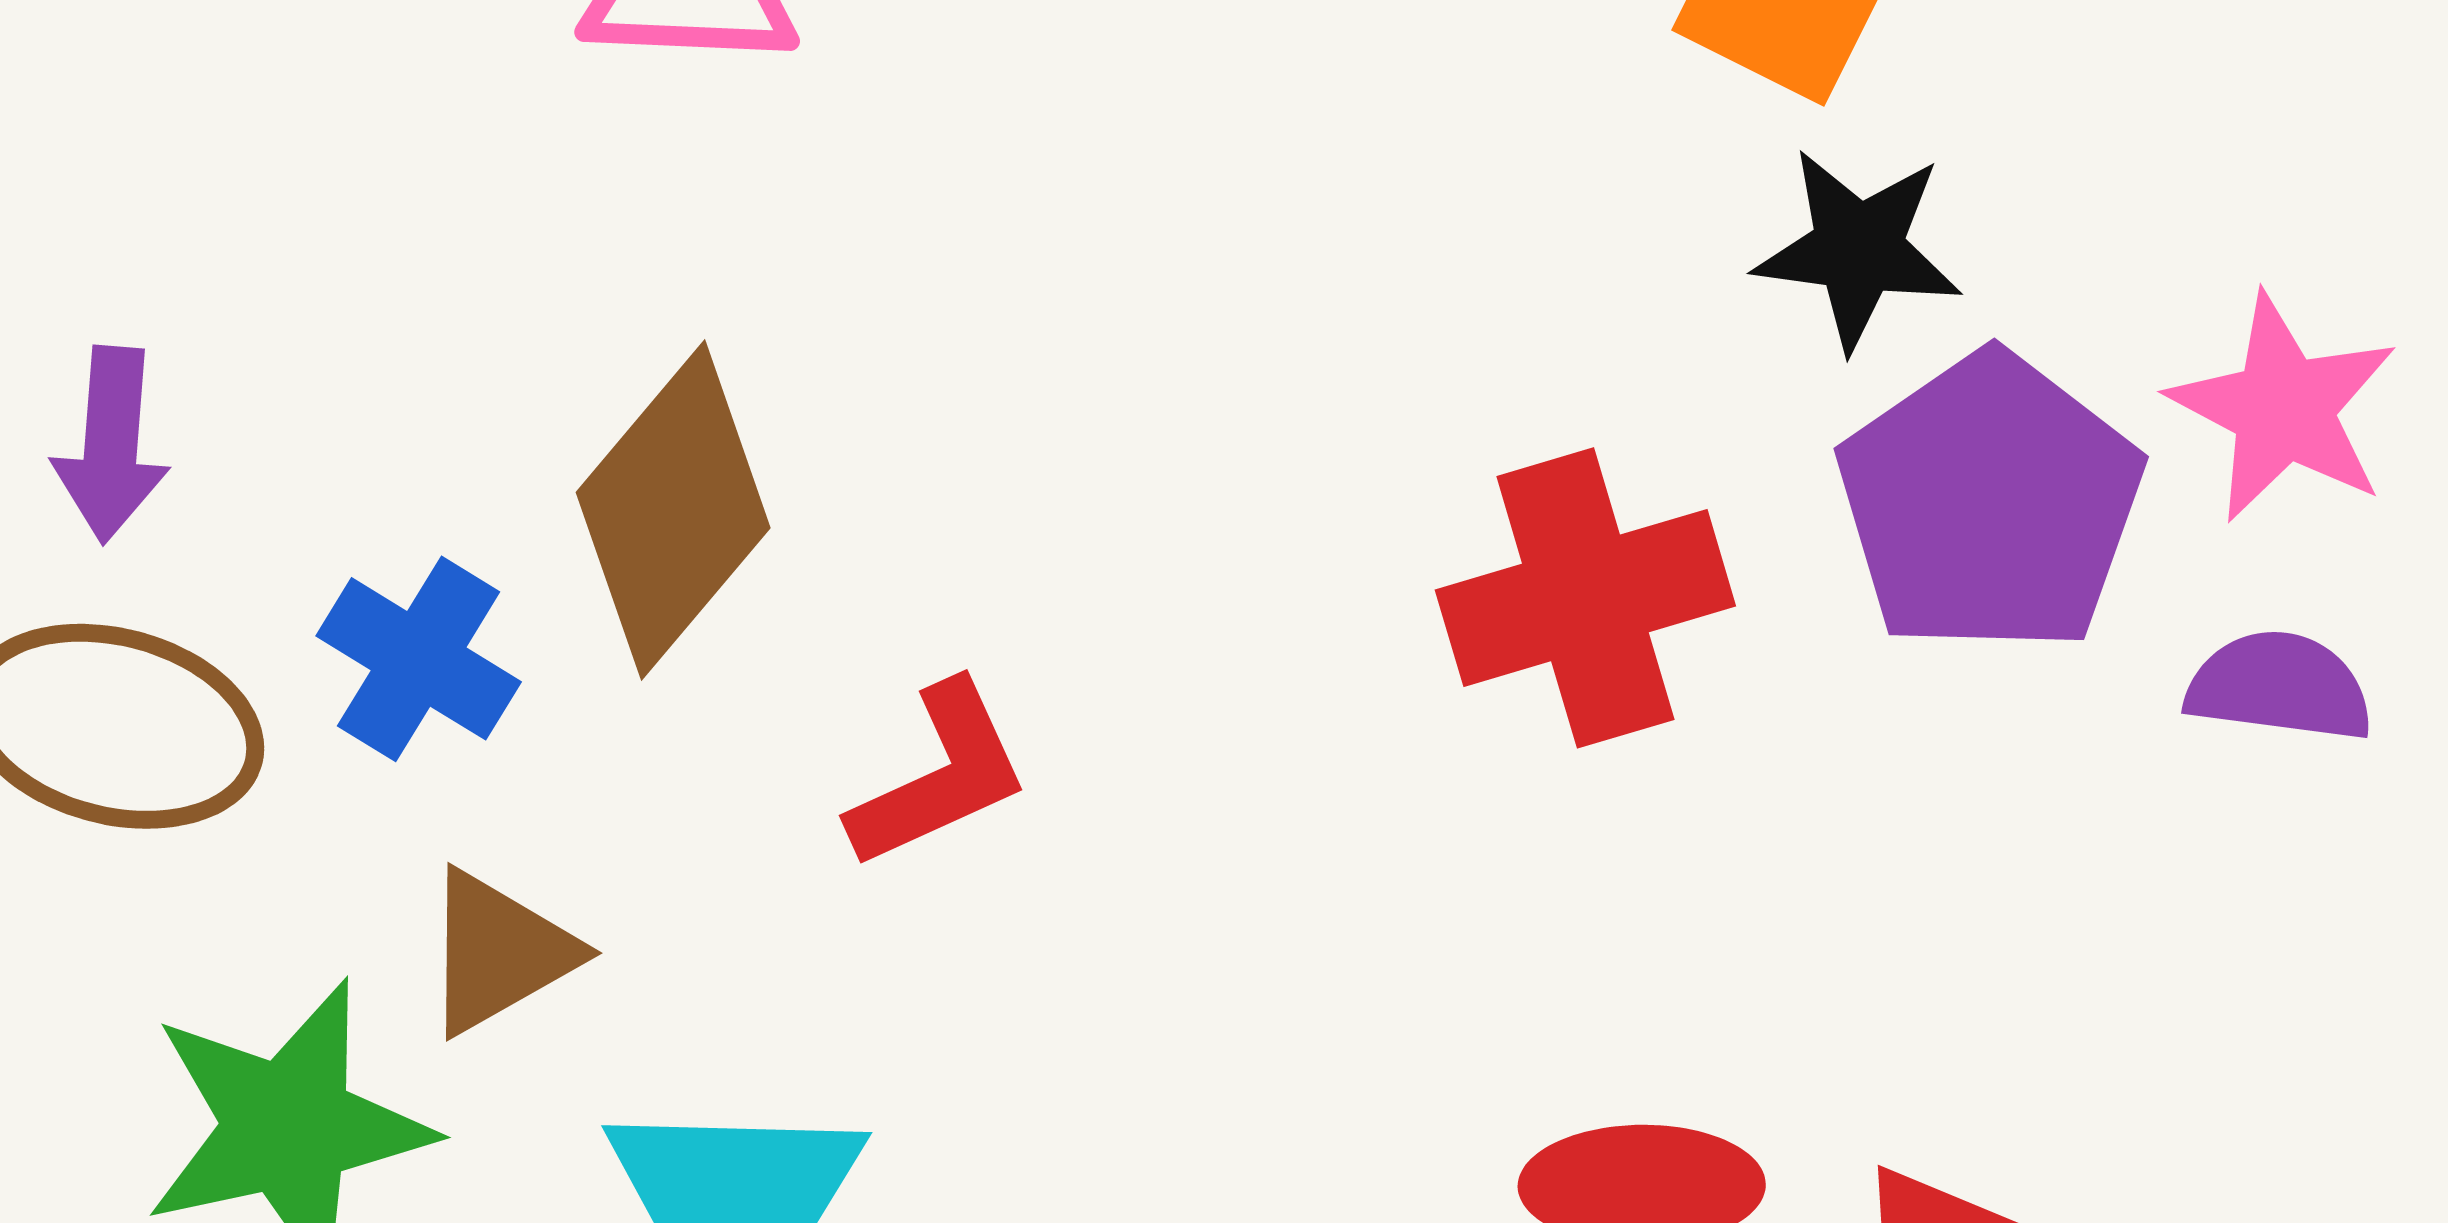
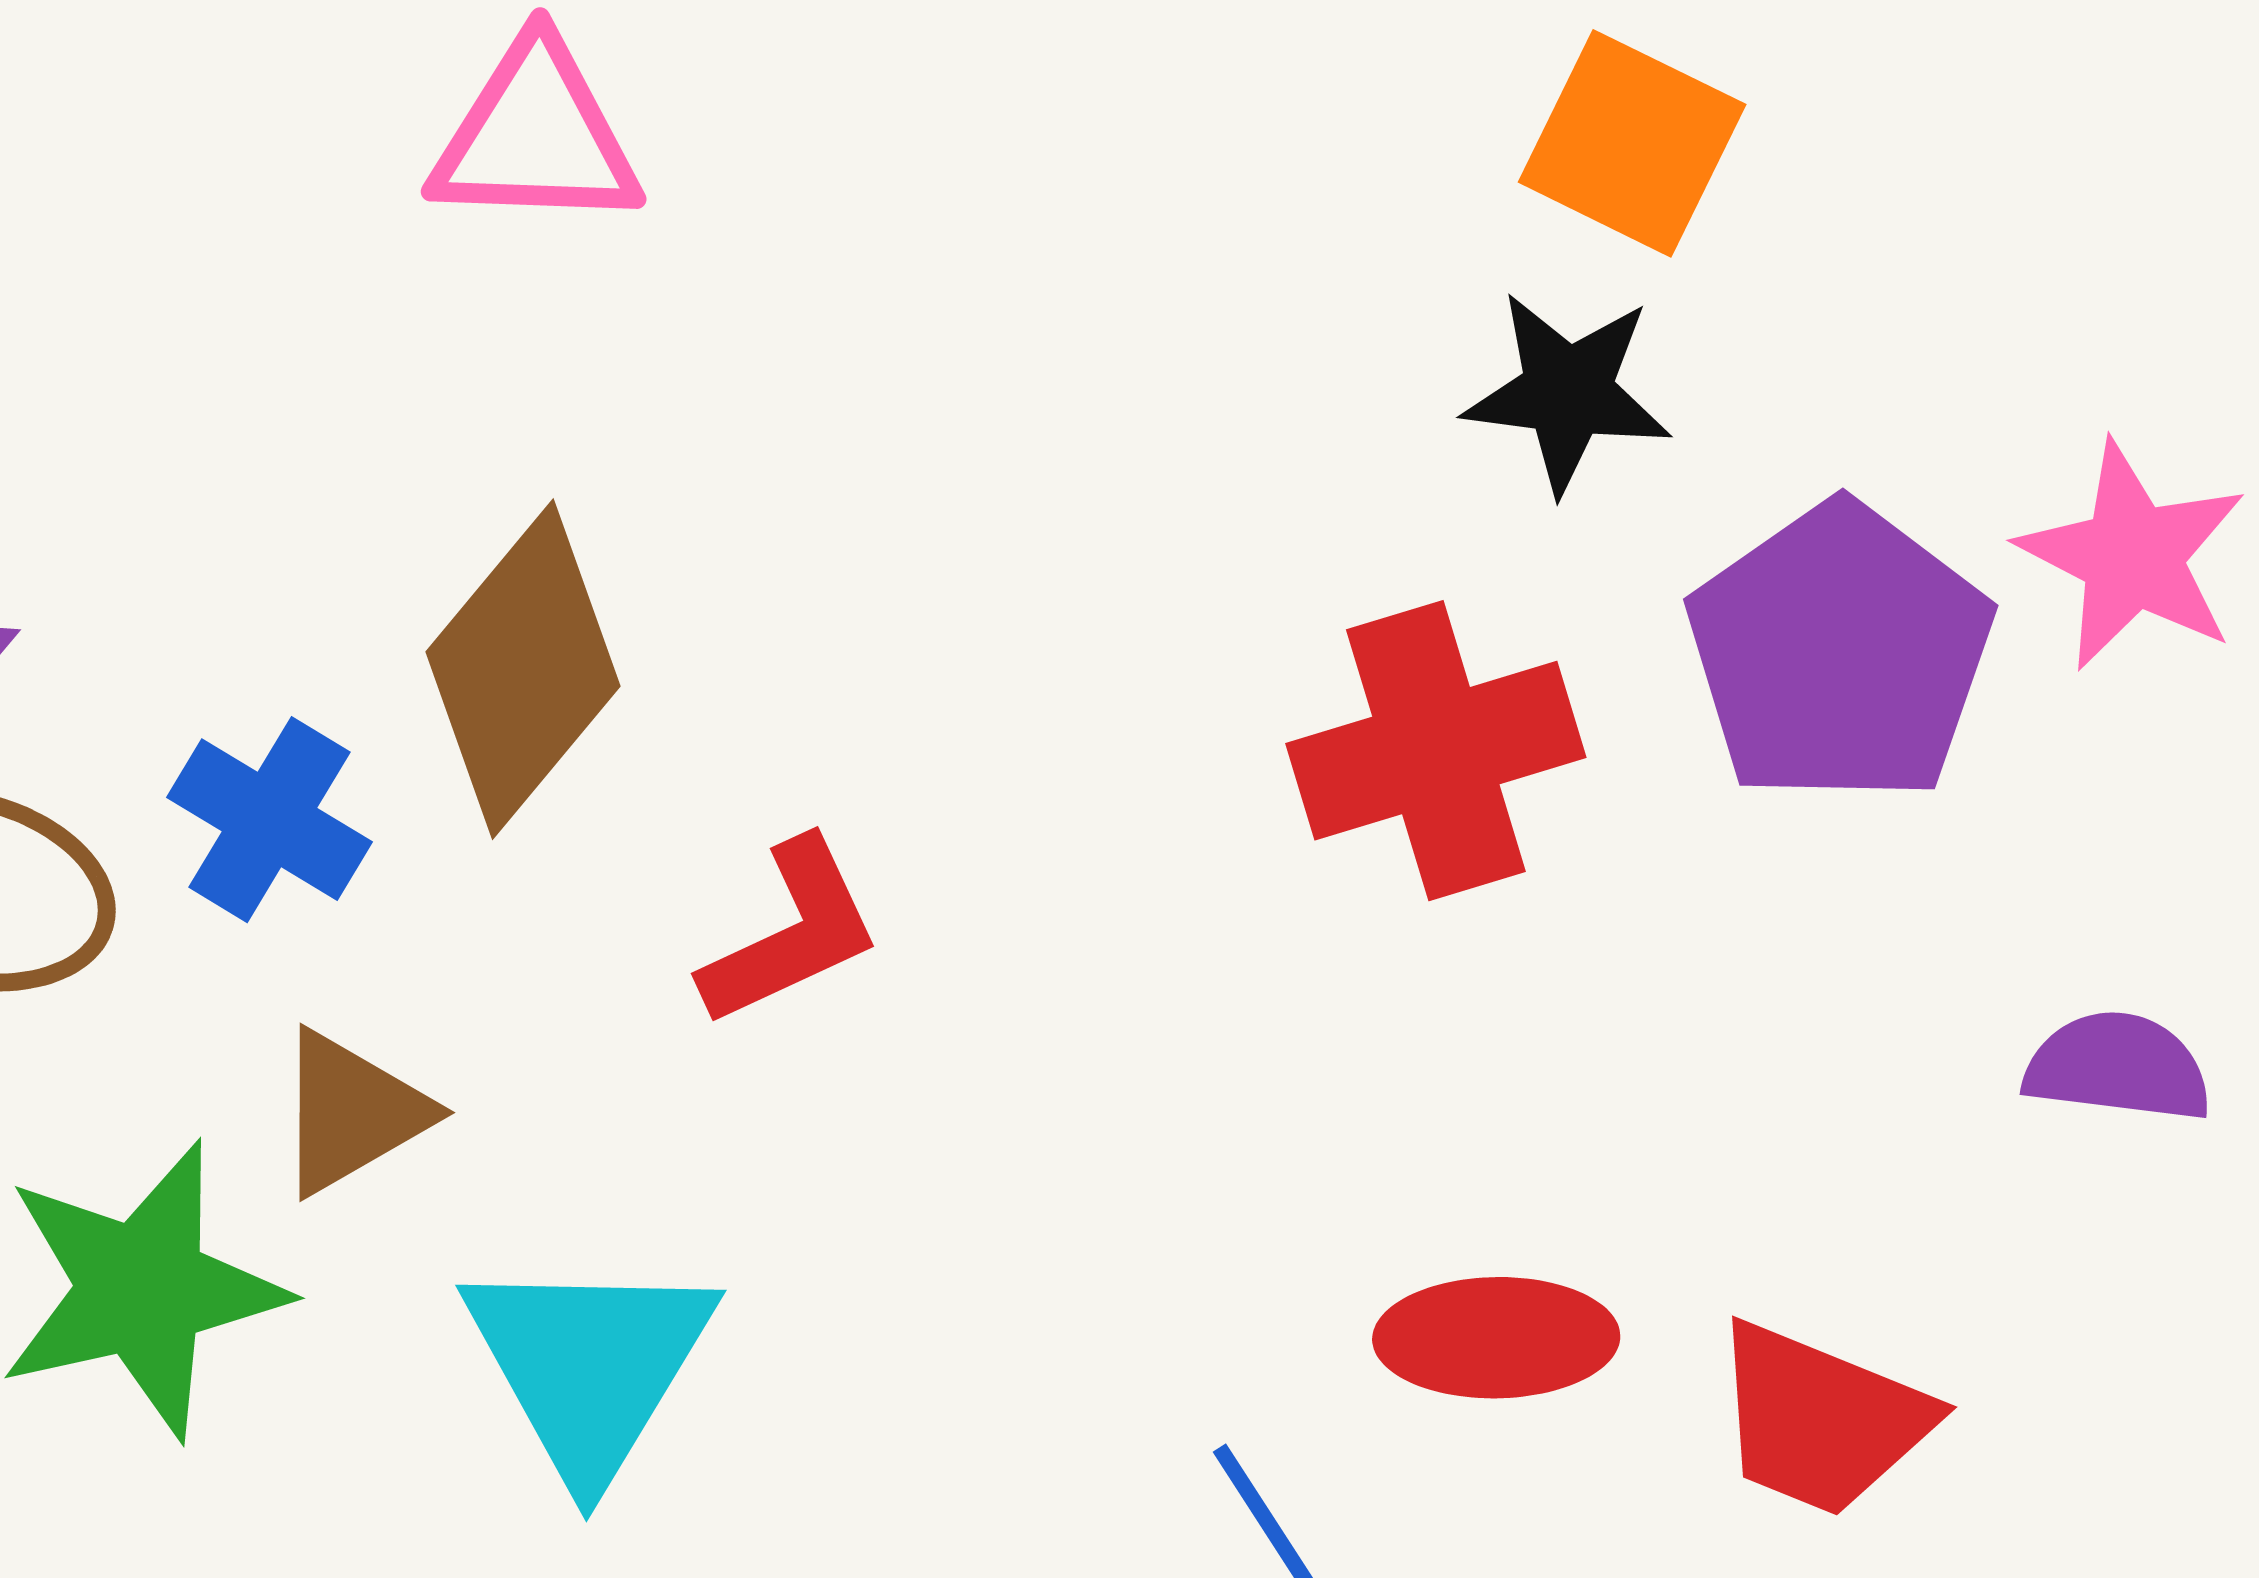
black star: (1858, 249) -> (1567, 392), moved
purple semicircle: (2279, 686) -> (2118, 1067), moved

